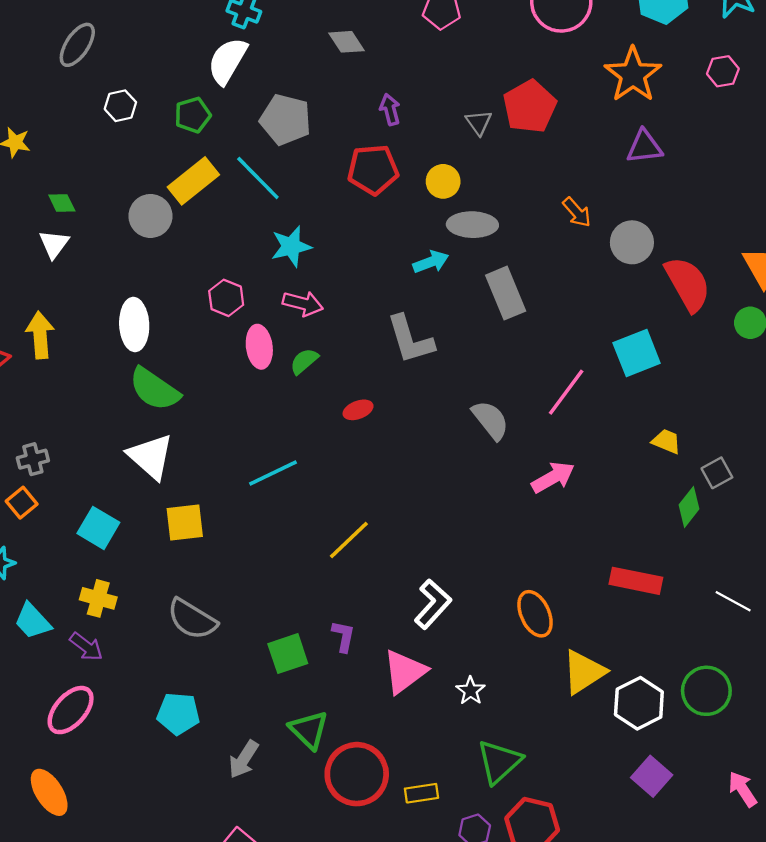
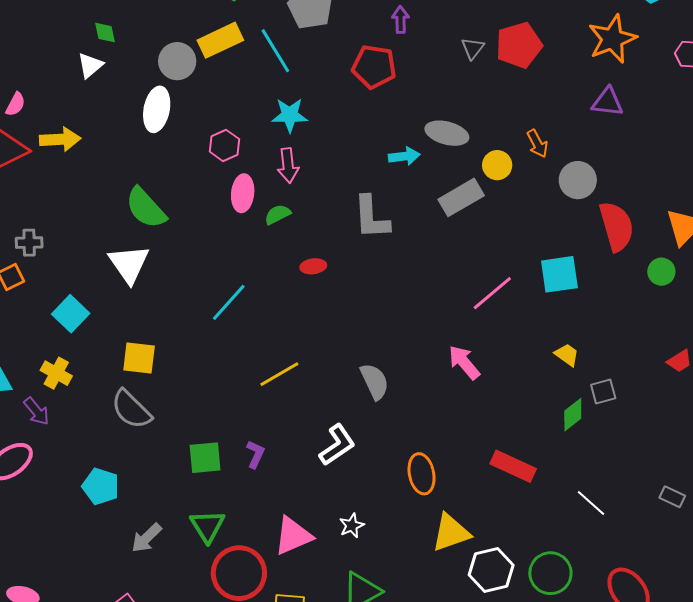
yellow circle: (443, 181) -> (497, 165), moved
gray rectangle: (506, 293) -> (461, 197), turned 69
pink arrow: (303, 304) -> (288, 166), turned 56
white ellipse: (134, 325) -> (157, 109), moved
yellow arrow: (40, 335) -> (60, 139), turned 78
gray semicircle: (490, 420) -> (375, 381), moved
cyan line: (273, 473) -> (229, 302), turned -36
pink arrow: (553, 477) -> (464, 362), turned -114
yellow square: (185, 522) -> (139, 358), moved
pink triangle: (405, 672) -> (293, 536), moved

